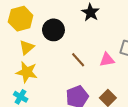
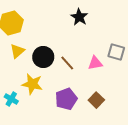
black circle: (53, 30) -> (43, 57), moved
yellow star: (27, 72) -> (32, 84), moved

